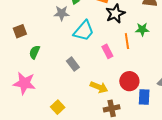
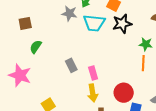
cyan trapezoid: (84, 31) -> (94, 23), moved, turned 45
orange line: (127, 41) -> (143, 63), moved
pink rectangle: (107, 51) -> (93, 73), moved
yellow arrow: (99, 87) -> (93, 93), turned 48

